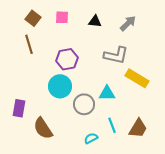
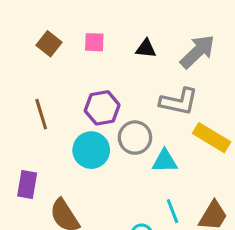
gray arrow: (128, 23) -> (198, 52), size x1.4
brown line: (29, 44) -> (41, 114), moved
gray circle: (84, 104) -> (135, 138), moved

